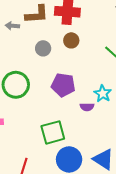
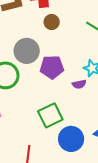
gray circle: (43, 48) -> (27, 51), moved, size x1.6

